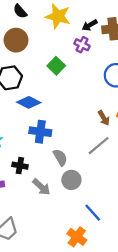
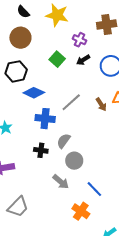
black arrow: (90, 25) -> (83, 60), moved
gray line: (99, 146) -> (71, 102), moved
gray semicircle: (60, 157) -> (64, 141), turned -112
black cross: (20, 166) -> (41, 150), moved
gray arrow: (41, 187) -> (61, 182), moved

